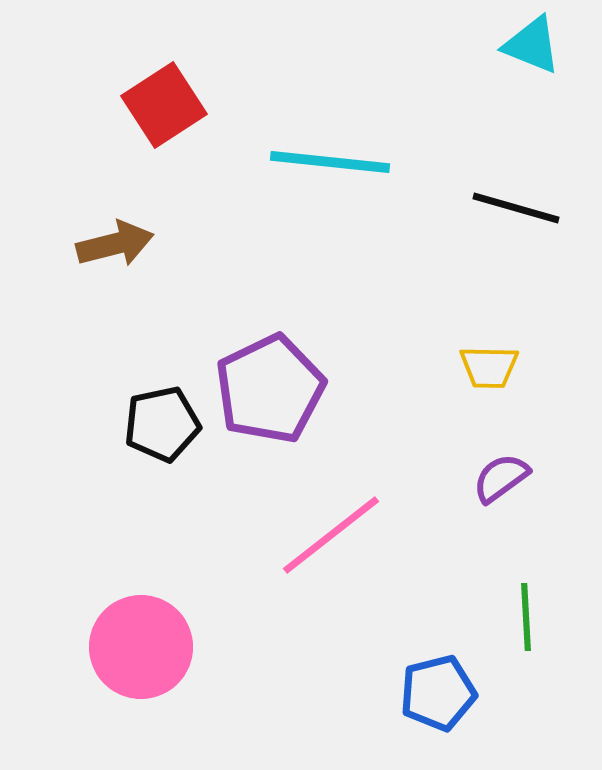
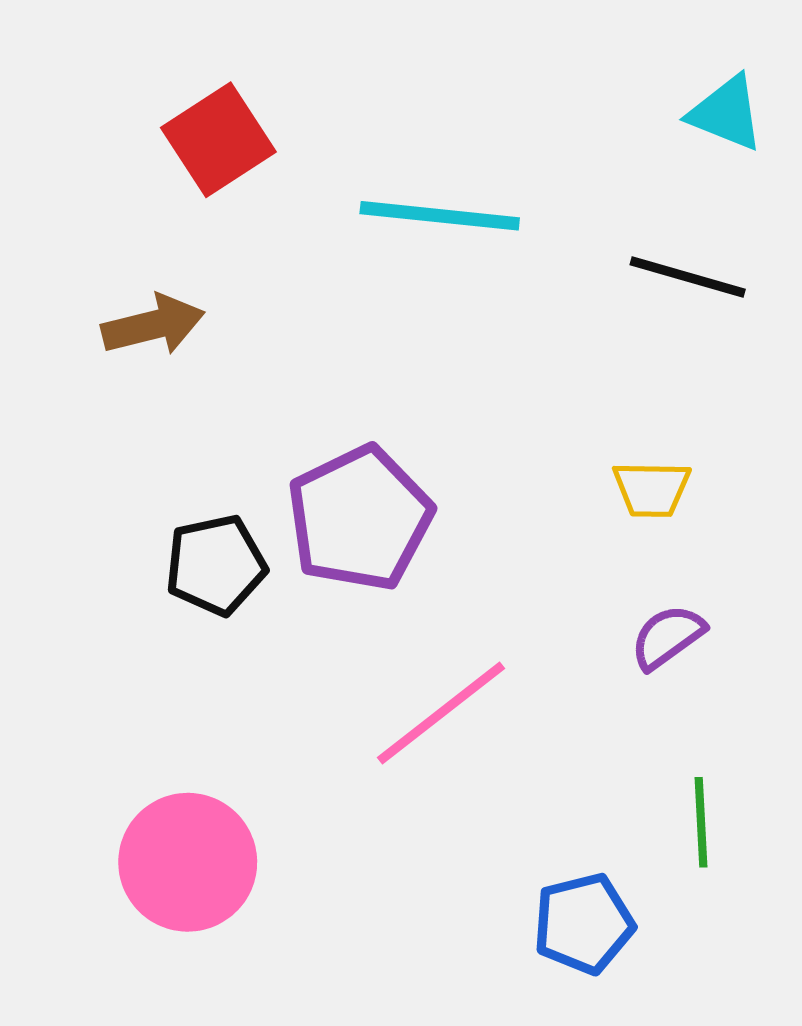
cyan triangle: (532, 45) -> (726, 113), moved

